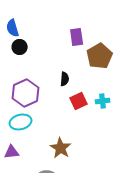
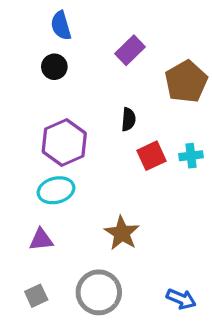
blue semicircle: (13, 28) -> (61, 26), moved
purple rectangle: (77, 37) -> (130, 50), moved, turned 54

